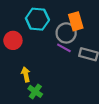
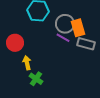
orange rectangle: (76, 21) -> (78, 28), moved
red circle: (13, 40) -> (15, 43), moved

